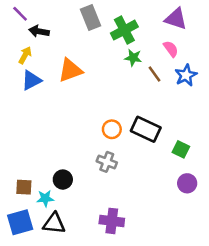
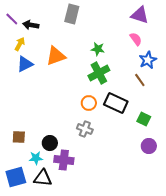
purple line: (20, 14) -> (12, 19), moved
gray rectangle: (90, 17) -> (72, 14), turned 36
green cross: (124, 30) -> (99, 73), moved
green star: (133, 58) -> (98, 49), moved
brown line: (155, 74) -> (140, 80), moved
brown square: (24, 187) -> (19, 137), moved
purple cross: (112, 221) -> (64, 160), moved

